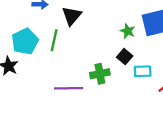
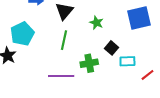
green star: (128, 31) -> (96, 23), moved
green line: (54, 40) -> (64, 40), moved

